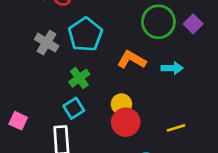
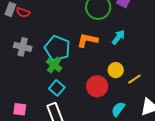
cyan pentagon: (85, 34) -> (57, 48), moved
cyan arrow: (172, 68) -> (118, 37), turned -35
yellow circle: (121, 104) -> (116, 70), moved

